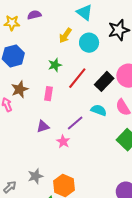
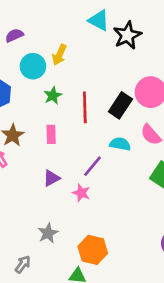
cyan triangle: (84, 12) -> (99, 20), moved
cyan circle: (89, 43) -> (33, 66), moved
red line: (77, 78) -> (85, 107), turned -30
gray star: (35, 176) -> (48, 233), moved

